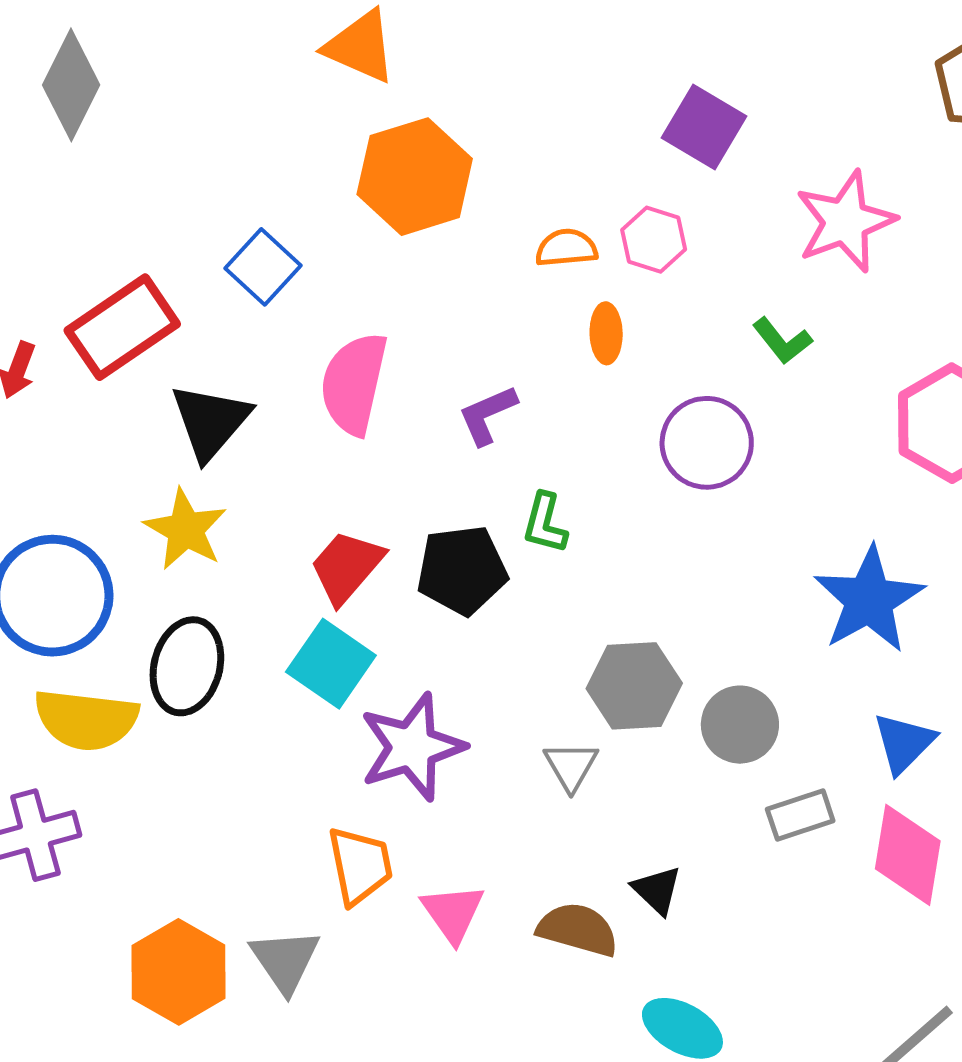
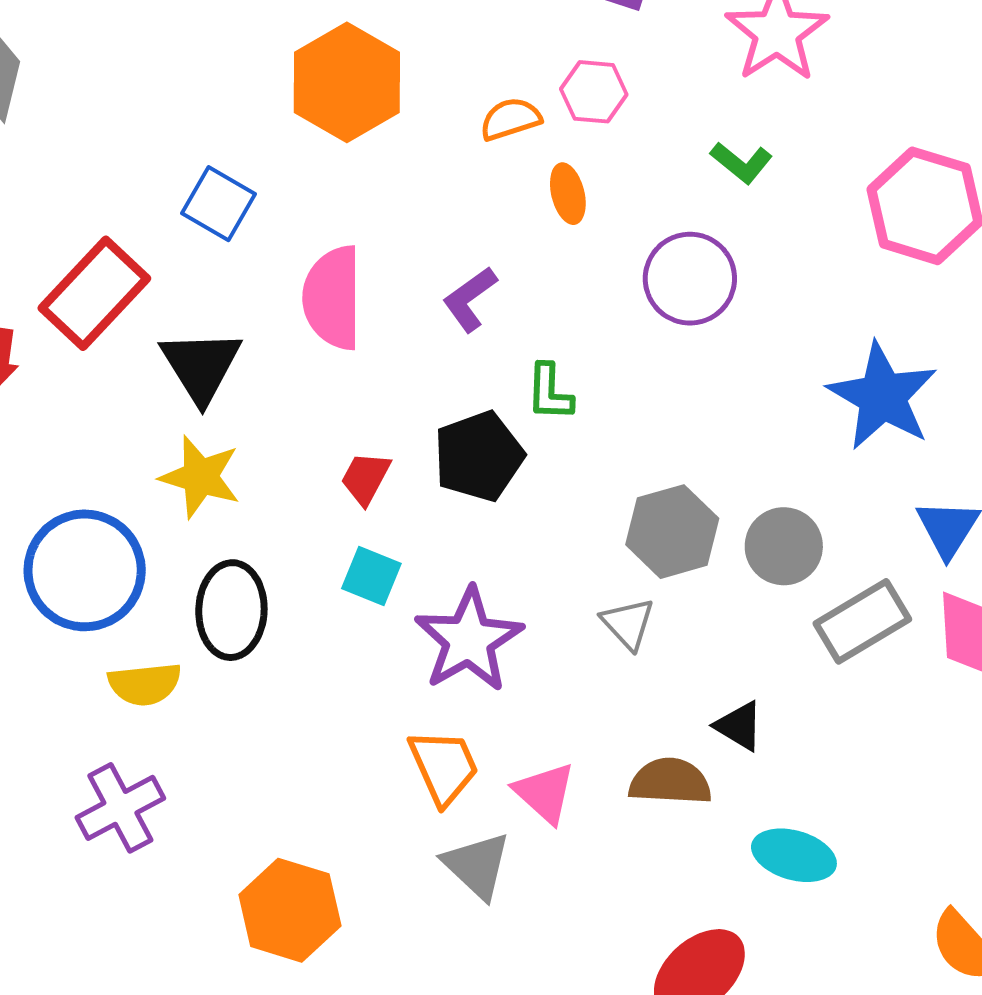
red trapezoid: (347, 567) -> (366, 478), size x0.7
cyan square: (331, 664) -> (371, 576), size x0.7
yellow semicircle: (86, 720) -> (145, 684), size x0.7
gray rectangle: (800, 815) -> (862, 621), size x1.4
gray triangle: (285, 961) -> (477, 865), moved

